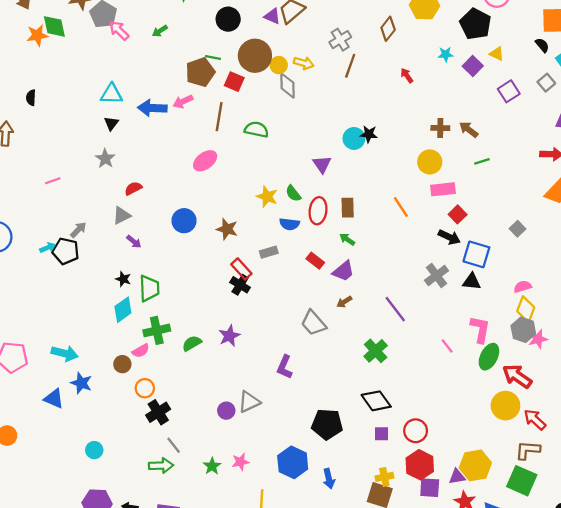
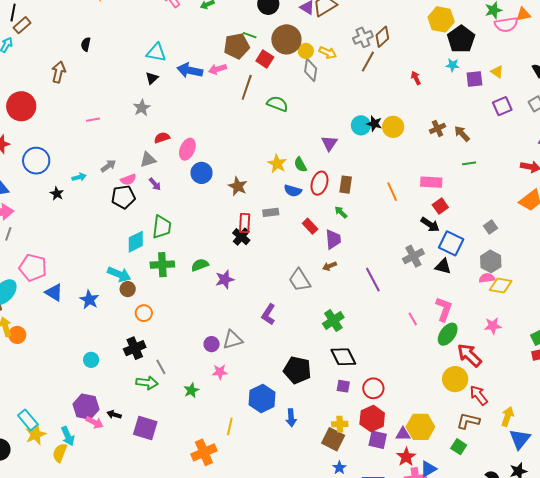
black pentagon: (475, 24) -> (461, 39), moved
brown diamond: (388, 29) -> (382, 37), moved
purple square: (473, 66) -> (474, 79), turned 30
brown cross: (440, 128) -> (438, 128), turned -35
pink ellipse: (205, 161) -> (187, 149), moved, turned -40
yellow circle: (430, 162) -> (393, 127), moved
black pentagon: (66, 251) -> (123, 197), moved, turned -30
red rectangle: (241, 269) -> (245, 223), turned 36
purple trapezoid: (343, 271) -> (333, 239), turned -65
black star: (123, 279) -> (57, 194), moved
yellow diamond: (526, 309) -> (501, 285), moved, turned 70
gray hexagon: (523, 330) -> (491, 261), moved
green semicircle: (192, 343) -> (200, 265), moved
pink semicircle: (141, 351) -> (128, 180), moved
green cross: (376, 351) -> (333, 320), moved
cyan arrow: (65, 353) -> (119, 274), moved
blue triangle: (54, 399) -> (54, 293), moved
black cross: (158, 412) -> (135, 348), moved
pink star: (240, 462) -> (220, 372), moved
green square: (522, 481) -> (459, 447), size x0.6

